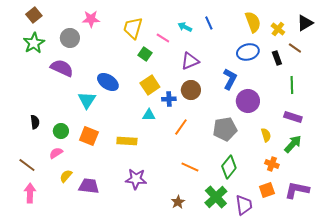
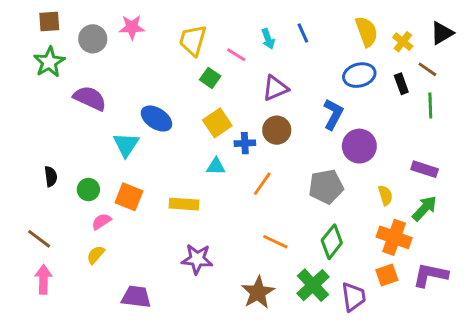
brown square: (34, 15) -> (49, 21), turned 35
cyan arrow: (185, 27) -> (268, 39), turned -136
gray circle: (70, 38) -> (93, 39), moved
green line: (292, 85) -> (430, 105), moved
pink semicircle: (56, 153) -> (101, 221), moved
orange cross: (272, 164) -> (394, 237), size x1.6
purple trapezoid: (89, 186) -> (136, 297), moved
brown star: (178, 202) -> (258, 292), size x1.6

